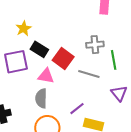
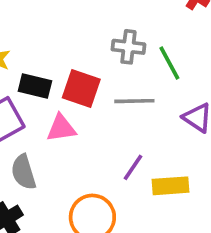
gray cross: (95, 45) -> (128, 47), turned 30
gray semicircle: (41, 98) -> (23, 172), moved

